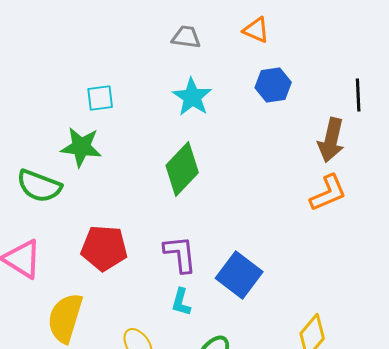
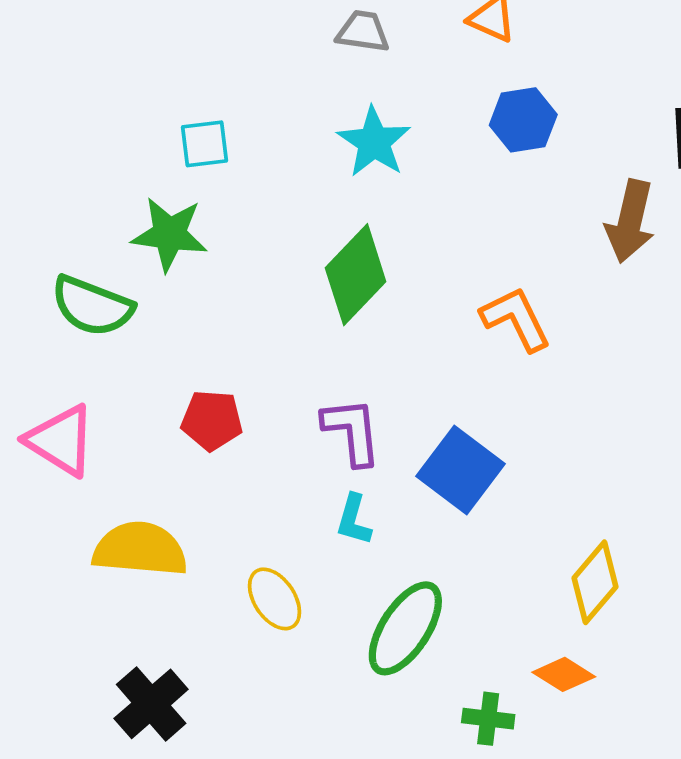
orange L-shape: (328, 193) -> (516, 319), moved, turned -93
red pentagon: (104, 248) -> (212, 420), size x0.7
yellow semicircle: (65, 318) -> (140, 549), turned 78

